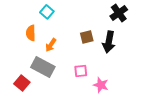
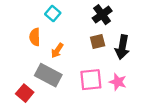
black cross: (119, 13) -> (102, 15), moved
pink square: (81, 71) -> (91, 80), size x1.5
pink star: (101, 85) -> (118, 82), moved

